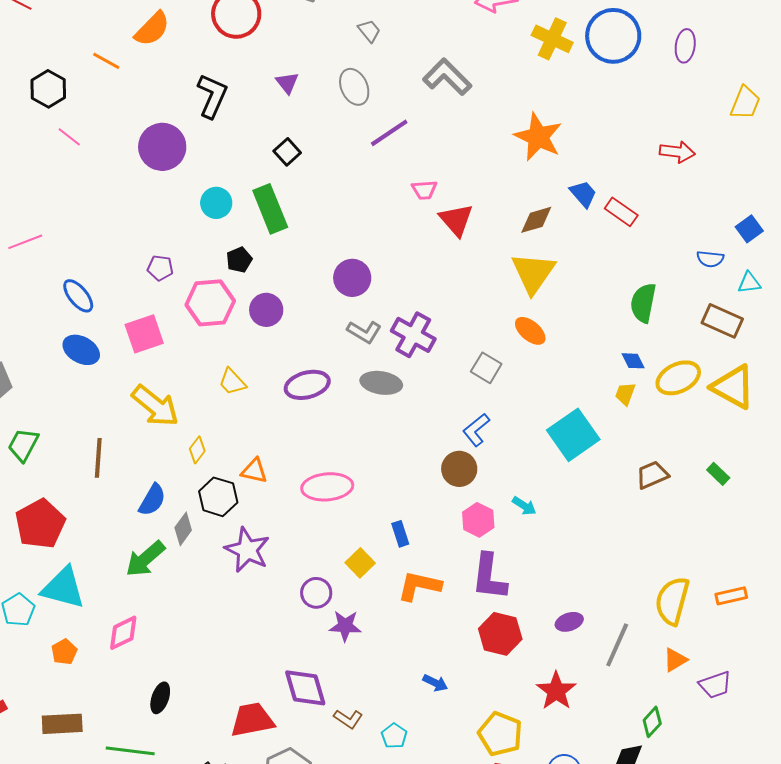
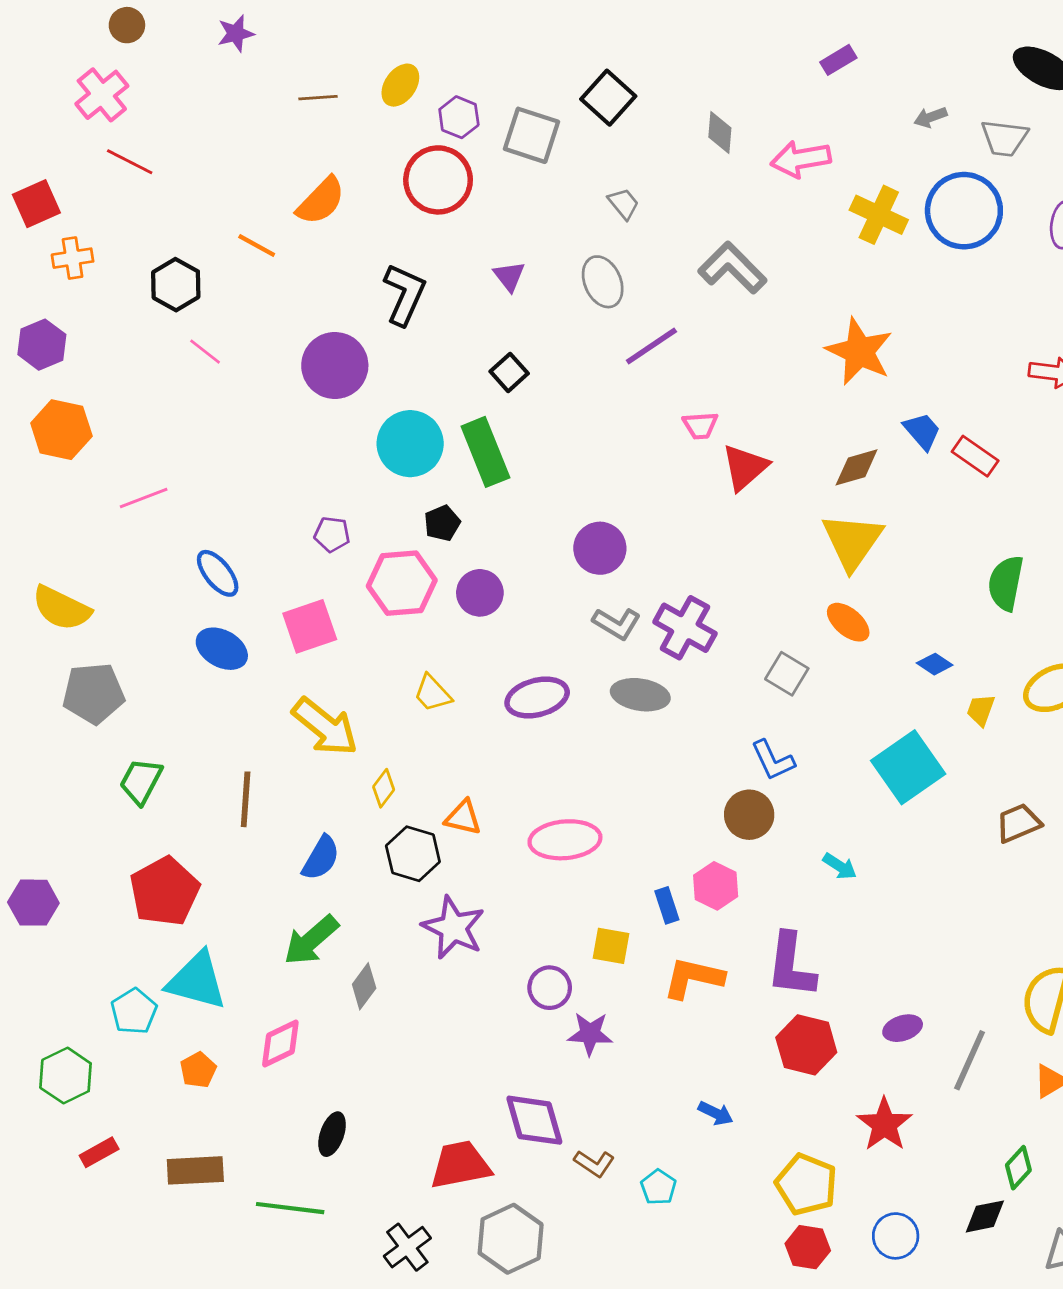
cyan circle: (216, 203) -> (410, 444), size x1.5
red triangle: (456, 220) -> (745, 467), turned 30
blue diamond: (633, 361) -> (935, 664), moved, turned -30
blue L-shape: (476, 430) -> (773, 760), turned -76
pink hexagon: (478, 520) -> (716, 886), moved
gray diamond: (183, 529) -> (364, 986), moved
yellow square: (360, 563) -> (611, 946), turned -36

